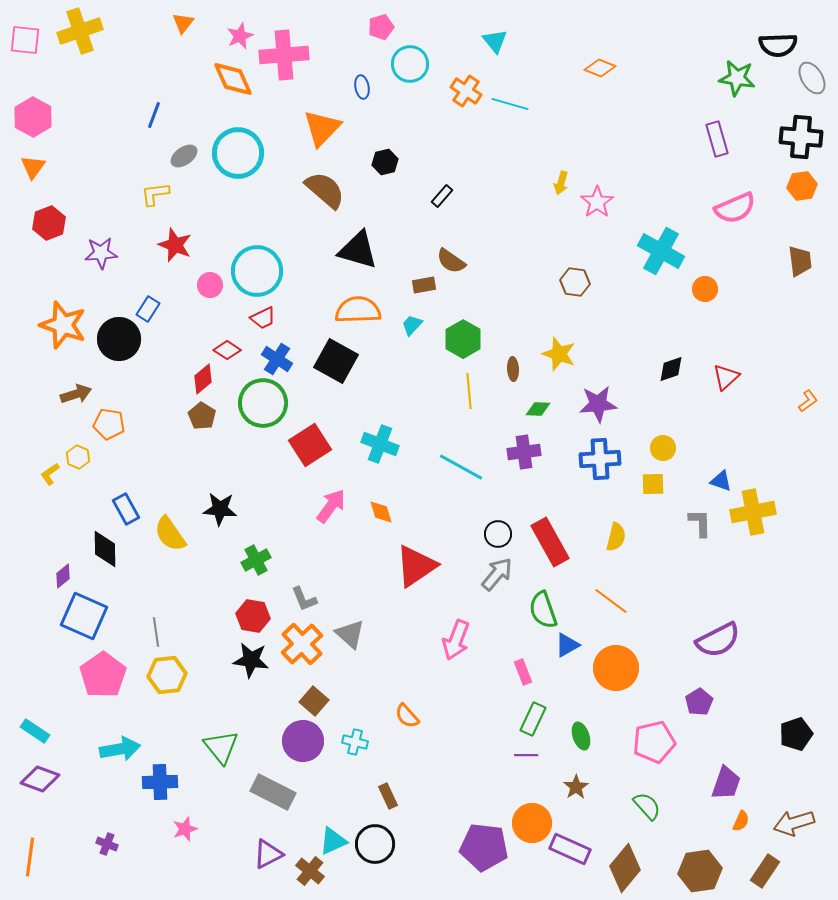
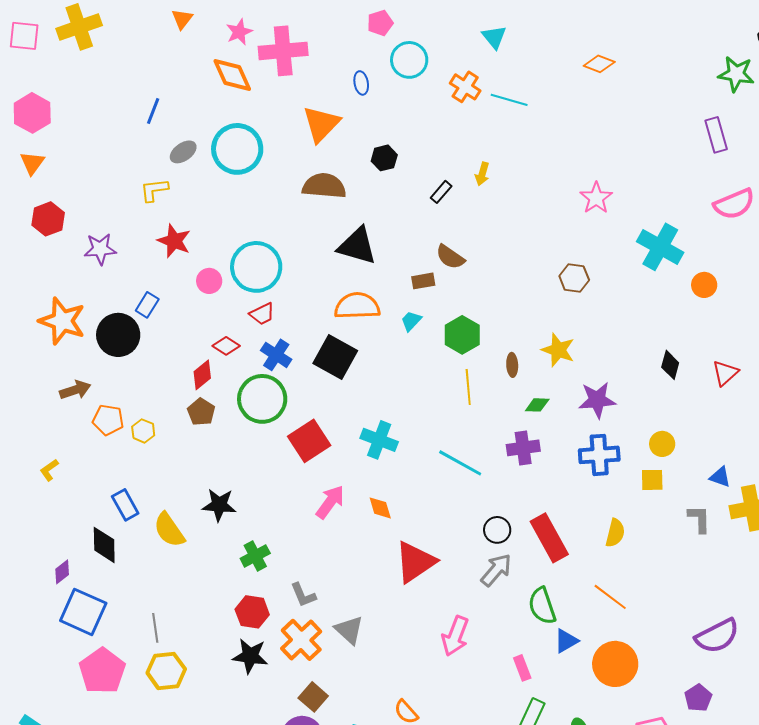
yellow arrow: (561, 183) -> (482, 174), moved
brown semicircle: (325, 190) -> (324, 186), turned -36
black diamond: (671, 369) -> (670, 365), turned -56
yellow hexagon: (78, 457) -> (143, 431), moved

